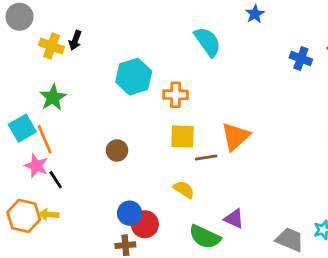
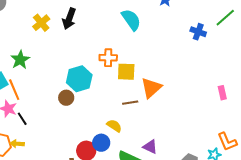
black arrow: (75, 40) -> (69, 19), moved, size x1.5
yellow cross: (52, 46) -> (41, 23), moved, turned 30
cyan hexagon: (134, 77) -> (79, 79), moved
yellow square: (182, 137) -> (126, 72), moved
blue circle: (130, 213) -> (101, 143), moved

